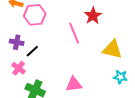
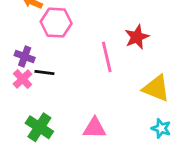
black line: (32, 51) -> (44, 72), turned 40
pink cross: (18, 68) -> (23, 79), moved

